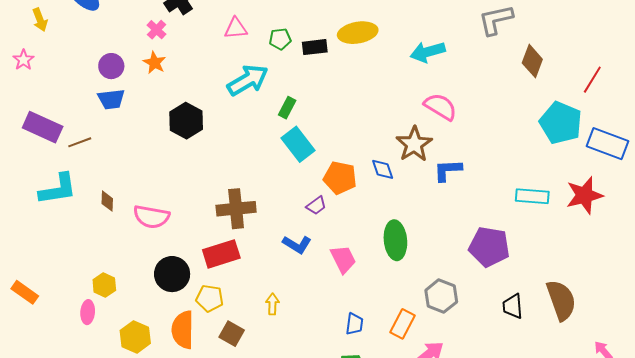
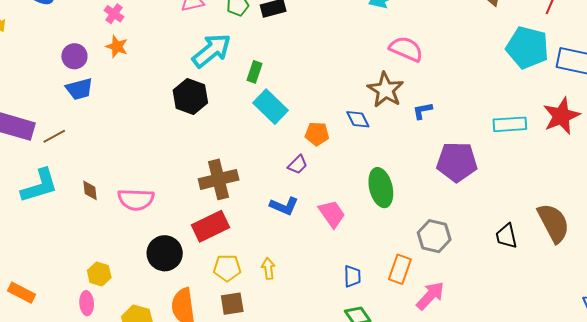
black hexagon: (186, 121) -> (190, 97), moved
blue L-shape: (448, 170) -> (422, 111), size x0.7
orange pentagon: (340, 178) -> (317, 134), size x0.7
purple pentagon: (489, 247) -> (457, 162), moved
yellow pentagon: (210, 298) -> (227, 268), moved
brown square: (232, 334) -> (232, 304), turned -30

